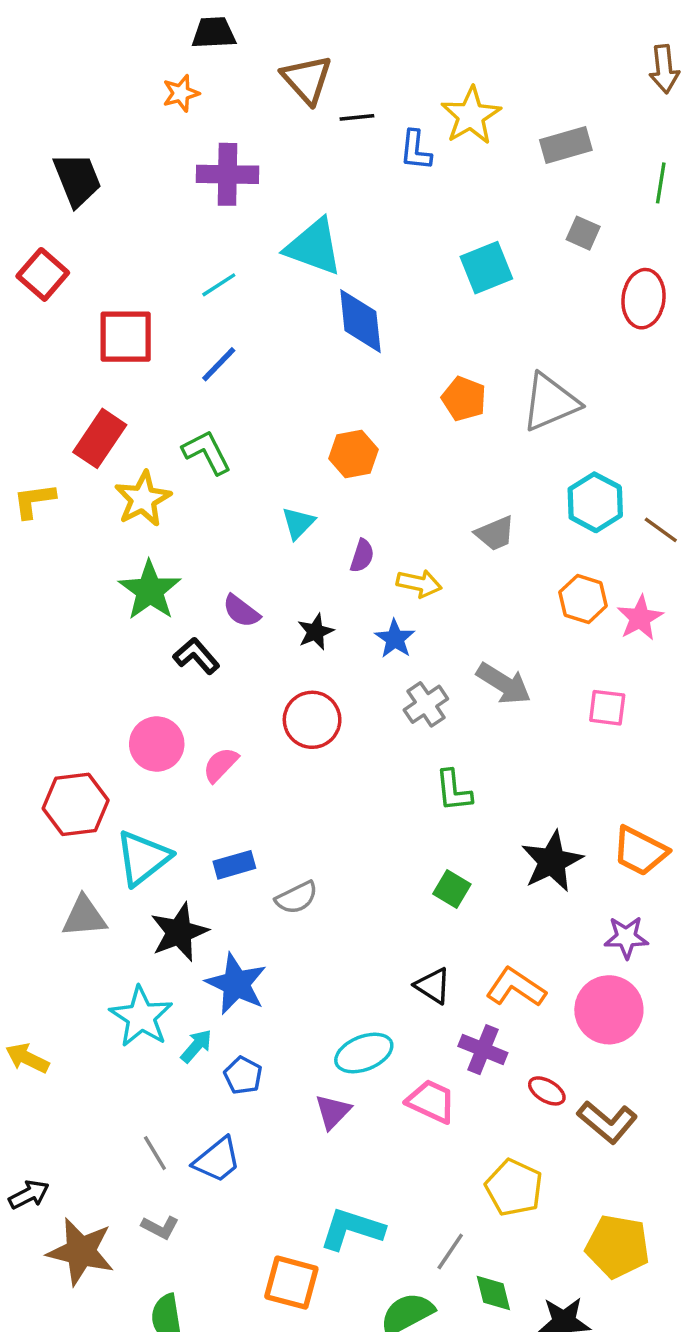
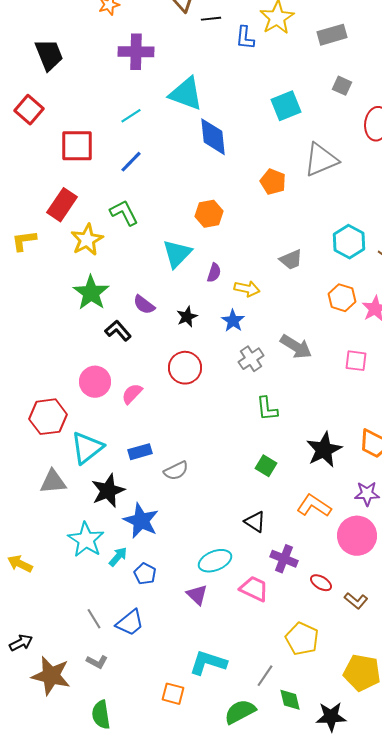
gray triangle: (550, 402) -> (321, 160), moved
cyan triangle: (298, 523) -> (177, 254), size x1.5
orange L-shape: (516, 987) -> (314, 506), moved
purple triangle: (333, 1112) -> (197, 595), turned -30
brown L-shape: (607, 1122) -> (356, 601), size x0.7
orange square: (291, 1283) -> (173, 694), size x0.7

